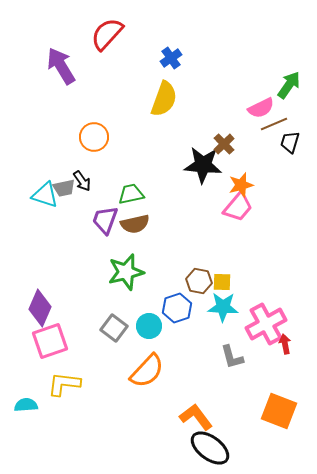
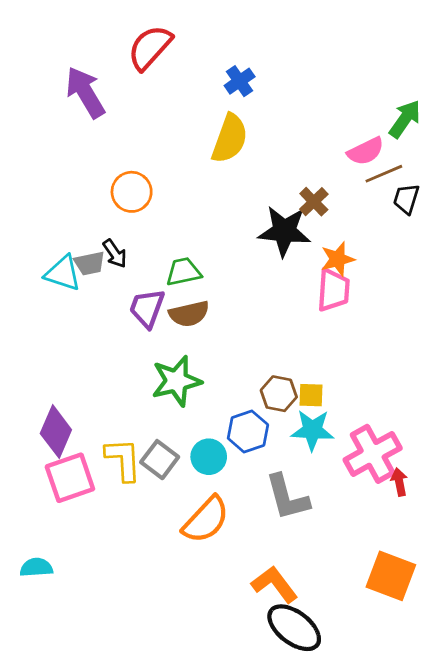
pink trapezoid: (238, 207) -> (333, 290), turned -36
gray L-shape: (232, 357) -> (287, 497), moved, size x1.4
yellow L-shape: (64, 384) -> (123, 460), moved, turned 80

